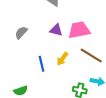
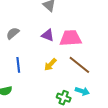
blue line: (42, 64) -> (18, 65), moved

